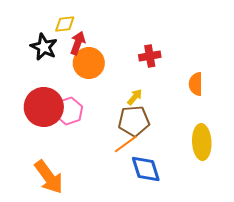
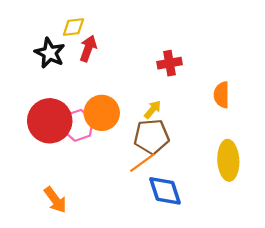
orange circle: (89, 63) -> (102, 113), moved
orange arrow: (49, 177) -> (55, 200), size x0.7

